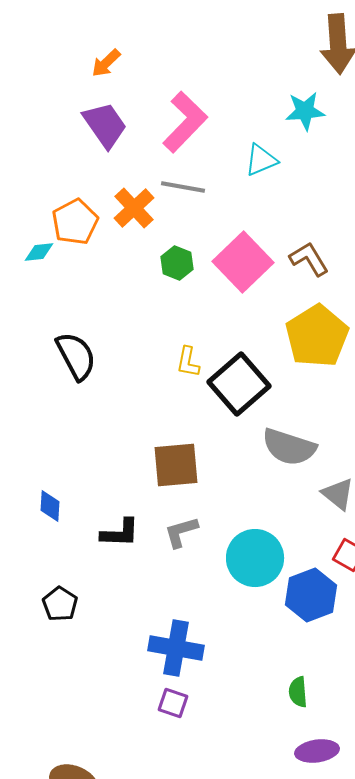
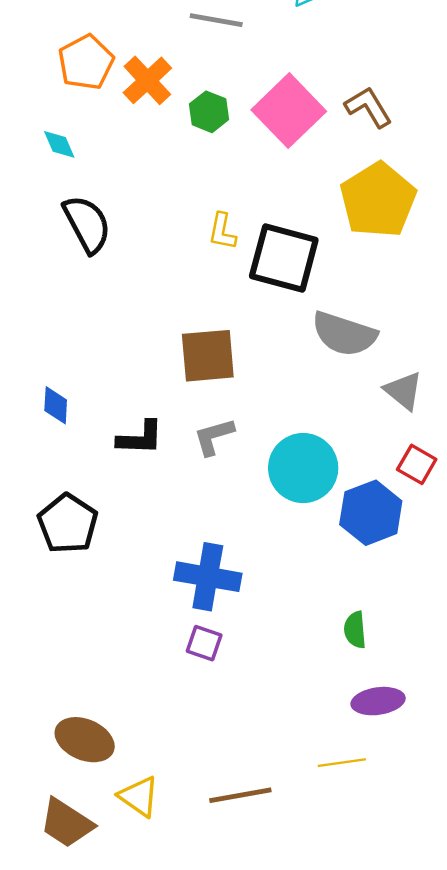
orange cross: (134, 208) -> (147, 80), moved
cyan diamond: (39, 252) -> (59, 144), moved, turned 72
black square: (239, 384) -> (284, 258), turned -34
black pentagon: (60, 604) -> (68, 524), size x1.4

